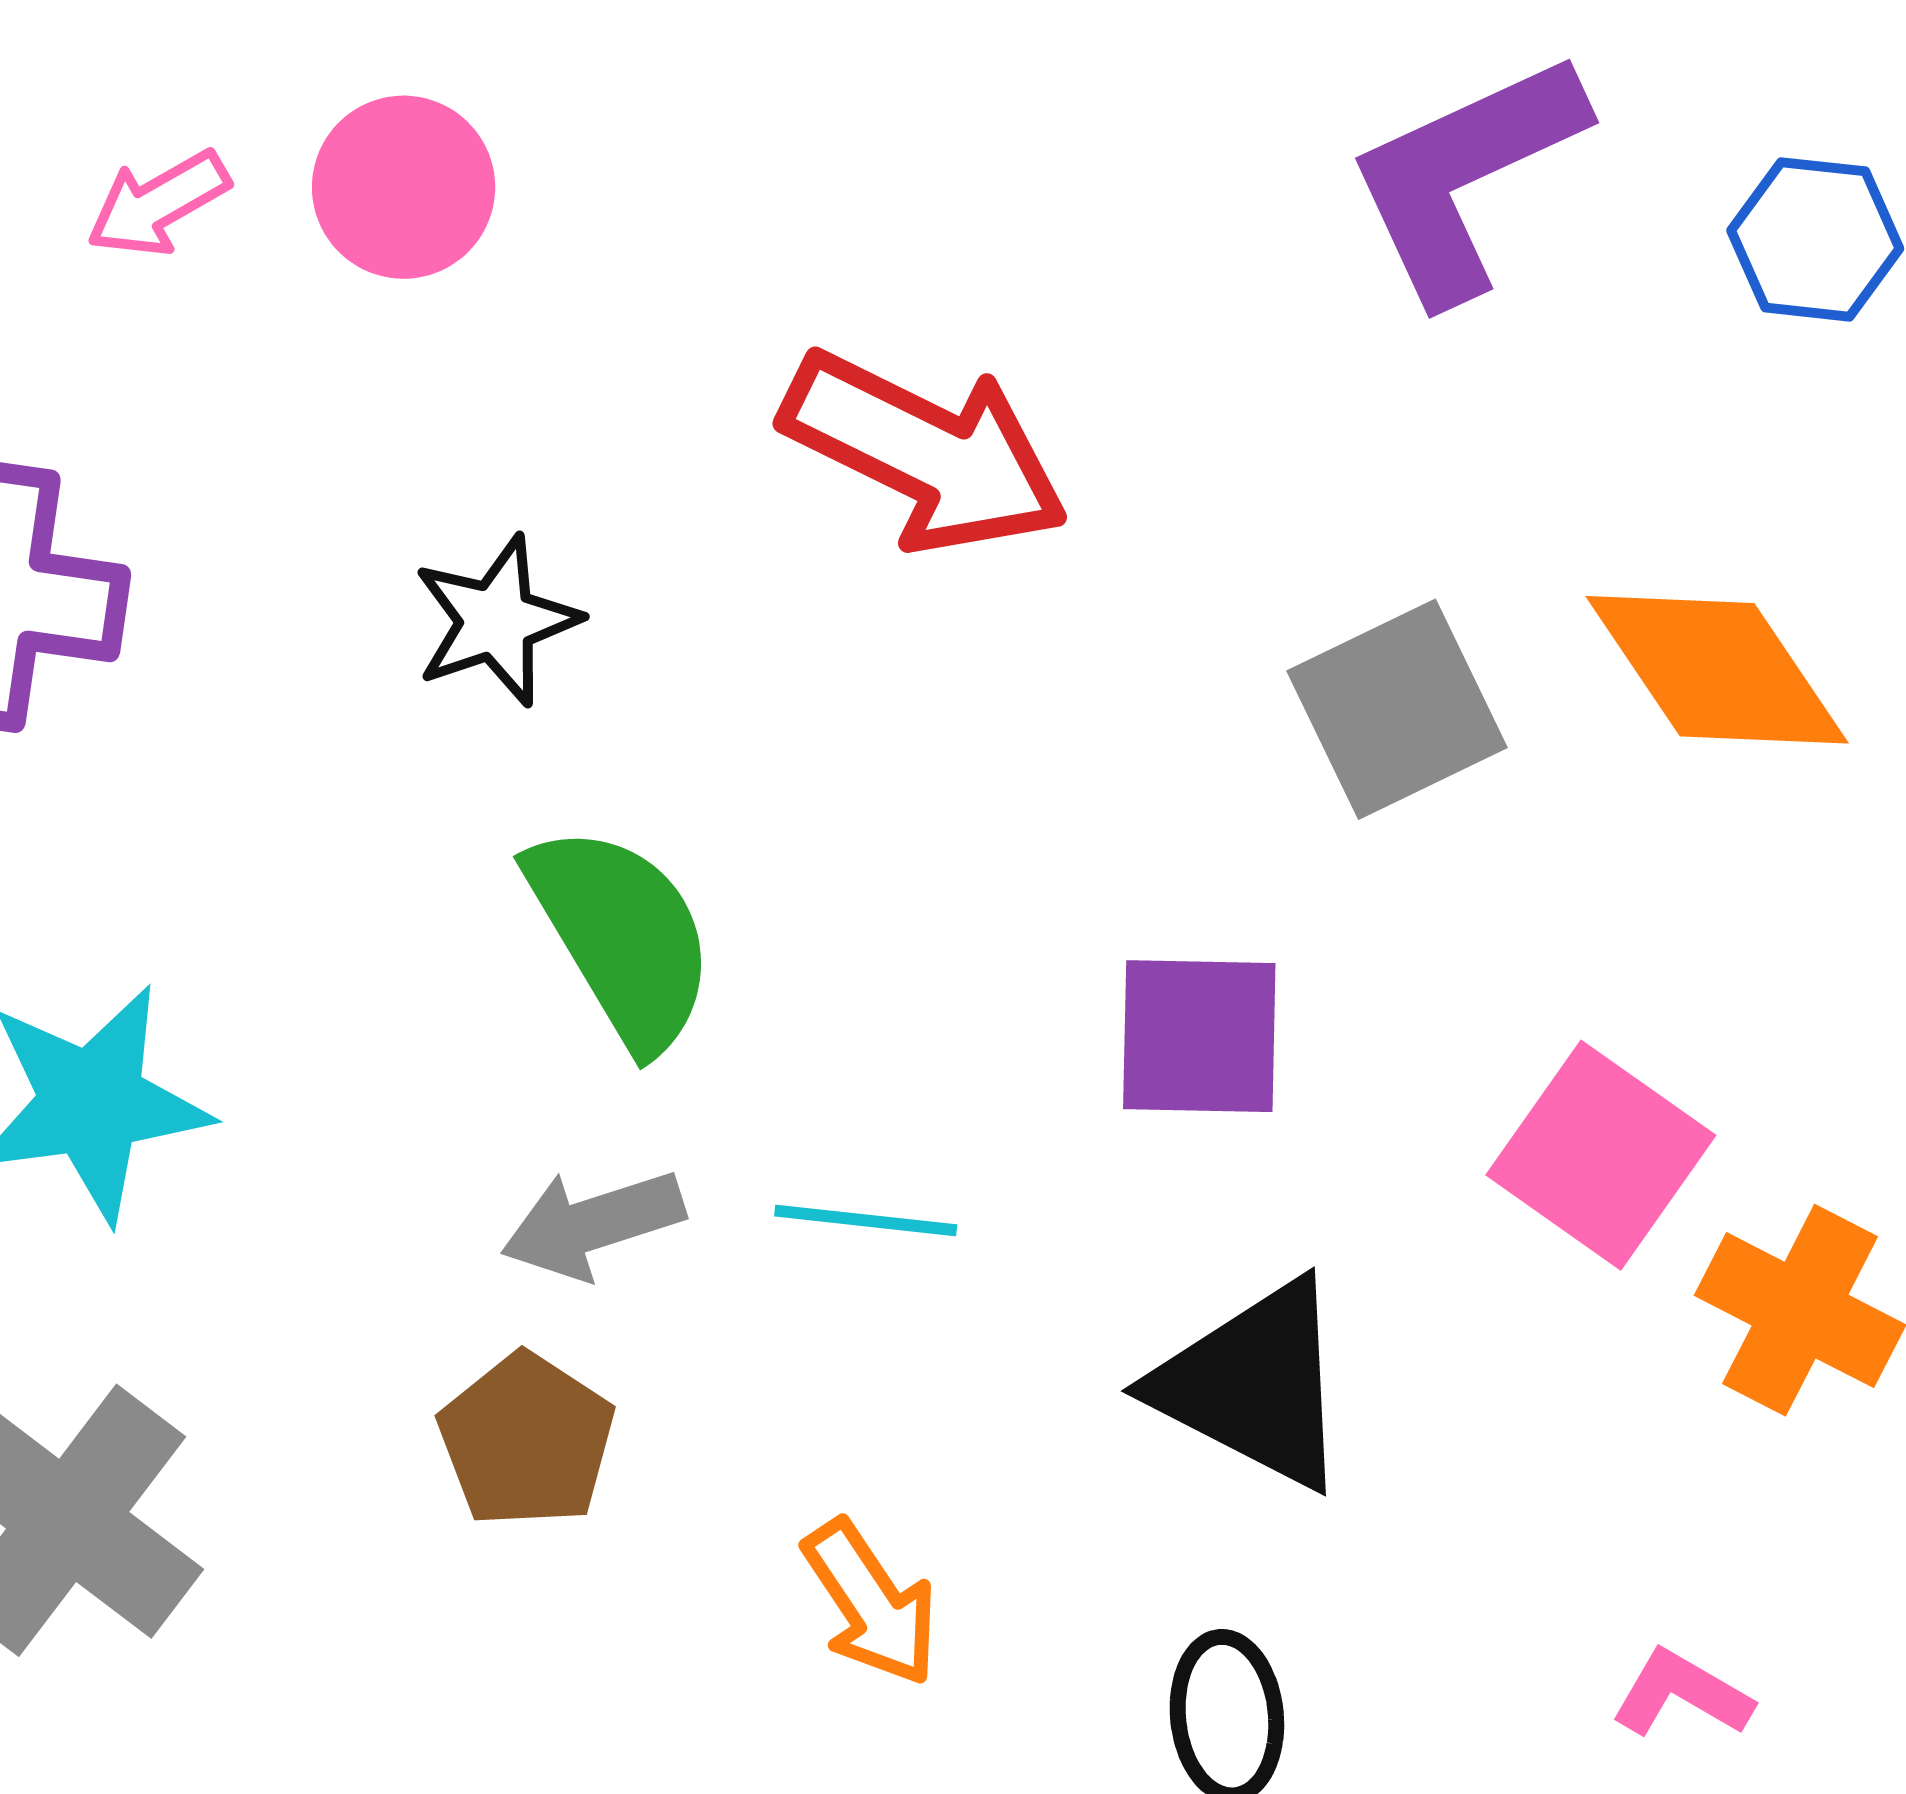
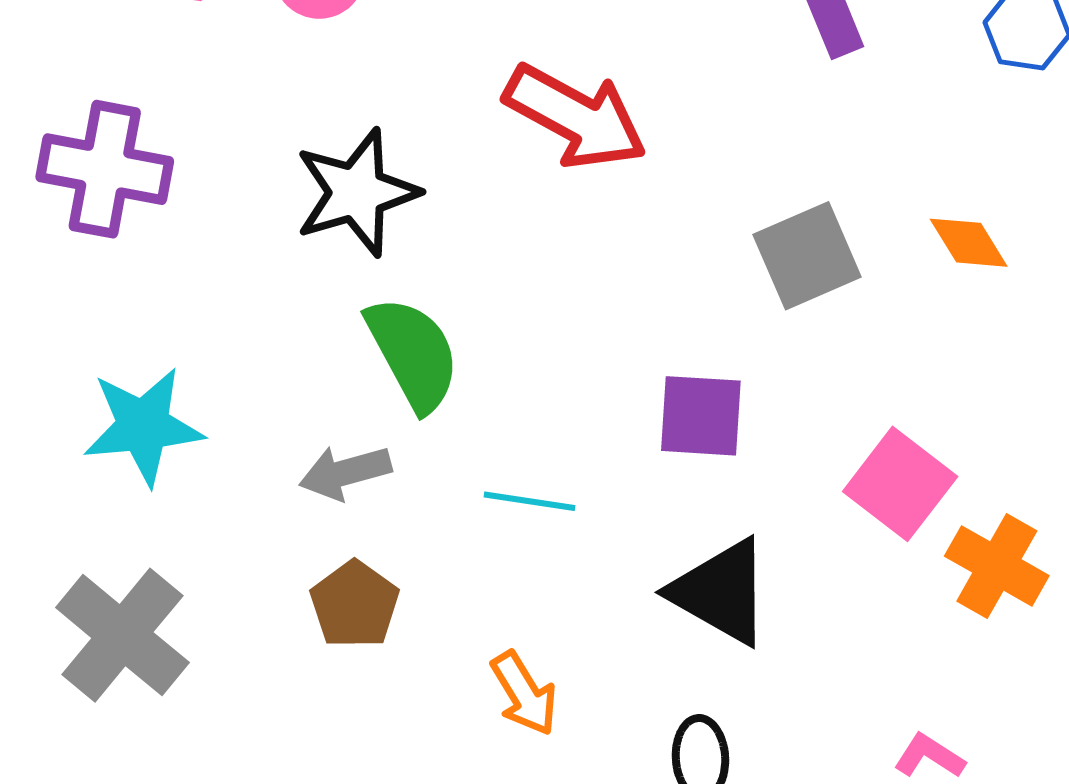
black star: (496, 621) -> (357, 192), size x1.5
orange diamond: (1717, 670) -> (969, 243), size x0.6
gray arrow: (593, 1224) -> (345, 472), moved

